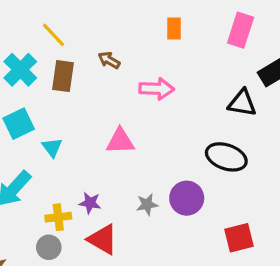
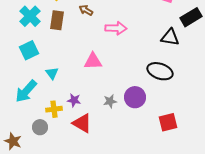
cyan triangle: (52, 147) -> (52, 73), moved
gray circle: (49, 247) -> (40, 127), moved

